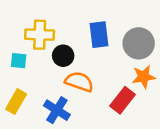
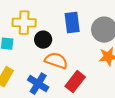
red rectangle: (123, 100) -> (75, 82), moved

